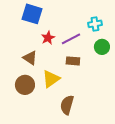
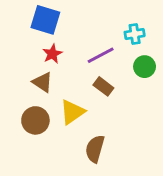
red star: (48, 38) -> (52, 54), moved
brown rectangle: (73, 61) -> (103, 86), turned 32

